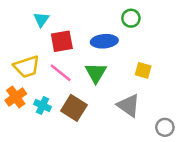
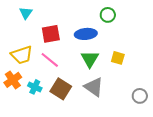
cyan triangle: (41, 19) -> (26, 13), moved
green triangle: (96, 73) -> (90, 59), moved
gray triangle: (129, 105) -> (94, 87), moved
gray circle: (165, 127) -> (140, 96), moved

